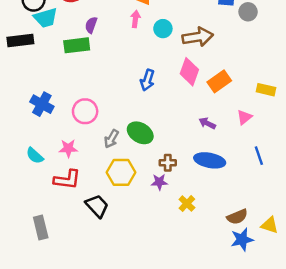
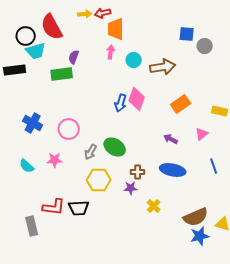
pink diamond: (189, 72) -> (137, 99), moved
red L-shape: (67, 180) -> (54, 207), moved
black trapezoid: (97, 206) -> (79, 208), turned 130
brown semicircle: (237, 217) -> (196, 217), size x1.4

